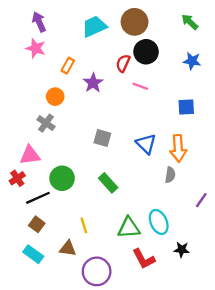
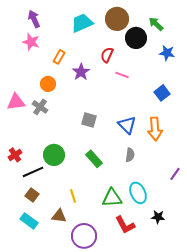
green arrow: (190, 22) -> (156, 24), moved
black circle: (146, 52) -> (136, 38), moved
blue square: (186, 107) -> (162, 93), turned -35
pink triangle: (30, 155) -> (16, 102), moved
gray semicircle: (170, 175) -> (130, 155), moved

